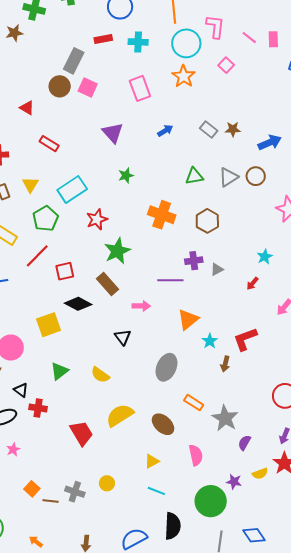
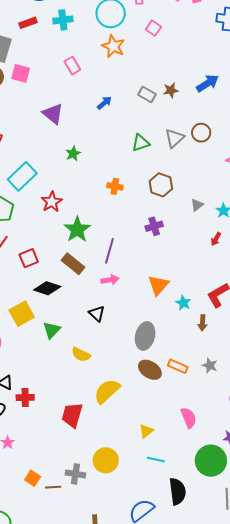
pink rectangle: (140, 88) -> (72, 66), size x0.7
blue arrow: (270, 142) -> (207, 83), moved
orange cross: (162, 215) -> (115, 186), size x0.6
gray triangle: (217, 269) -> (197, 205), moved
purple line: (170, 280) -> (109, 251), moved, turned -65
green triangle: (59, 371) -> (52, 330), moved
gray star: (225, 418) -> (210, 366), moved, size x0.6
brown ellipse: (163, 424) -> (150, 370), moved
red trapezoid: (81, 433) -> (72, 415), turned -124
yellow circle: (107, 483) -> (106, 460), size x1.6

